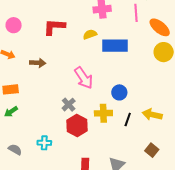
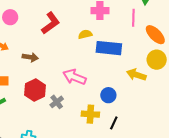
red L-shape: (54, 27) -> (51, 23), turned 135
pink arrow: (84, 78) -> (74, 77), turned 140
yellow arrow: (152, 115) -> (136, 75), moved
red hexagon: (77, 126) -> (35, 90), moved

